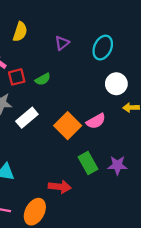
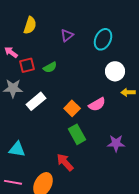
orange square: (68, 126) -> (72, 108), size x0.7
green rectangle: (88, 163) -> (77, 134), moved
red arrow: (60, 187) -> (65, 162), turned -138

